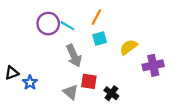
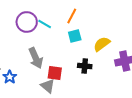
gray arrow: (74, 56) -> (36, 58), moved
red square: (89, 81) -> (55, 73), moved
black cross: (111, 93) -> (85, 66), moved, turned -32

